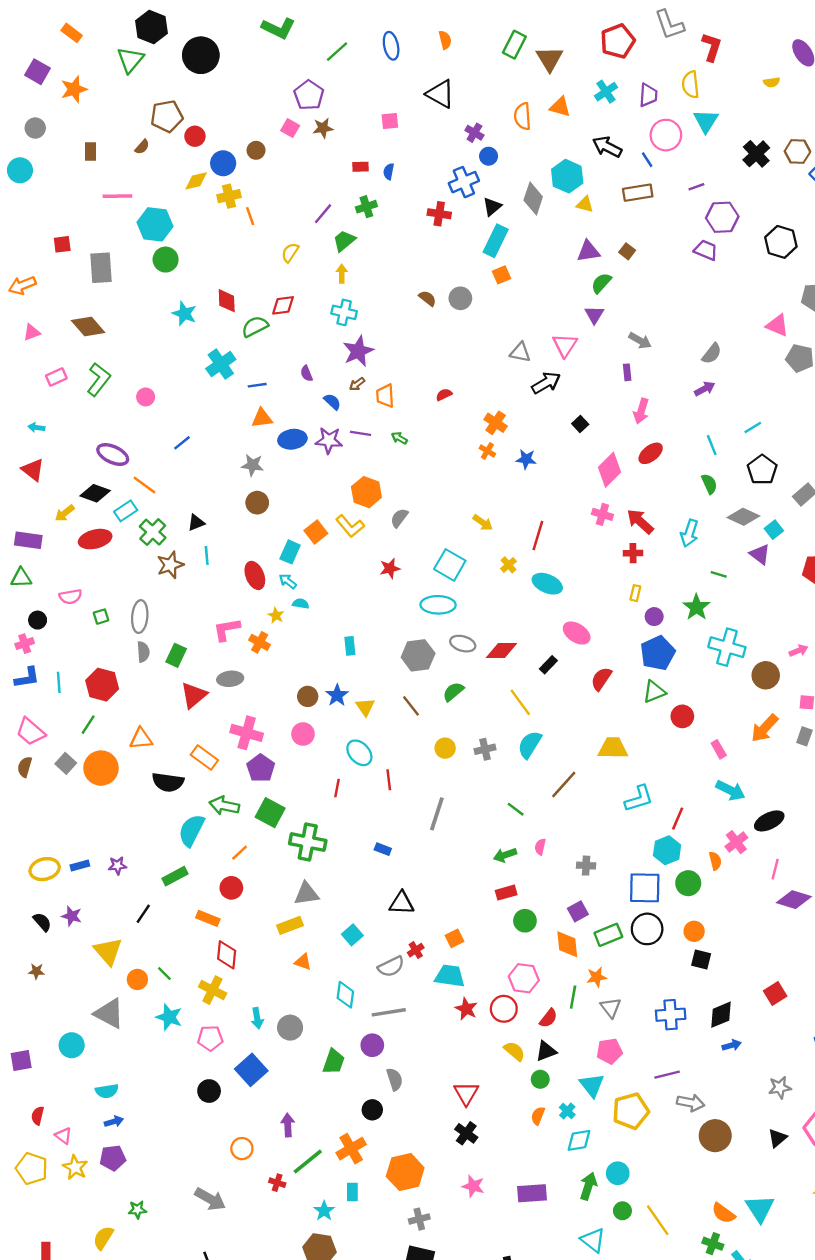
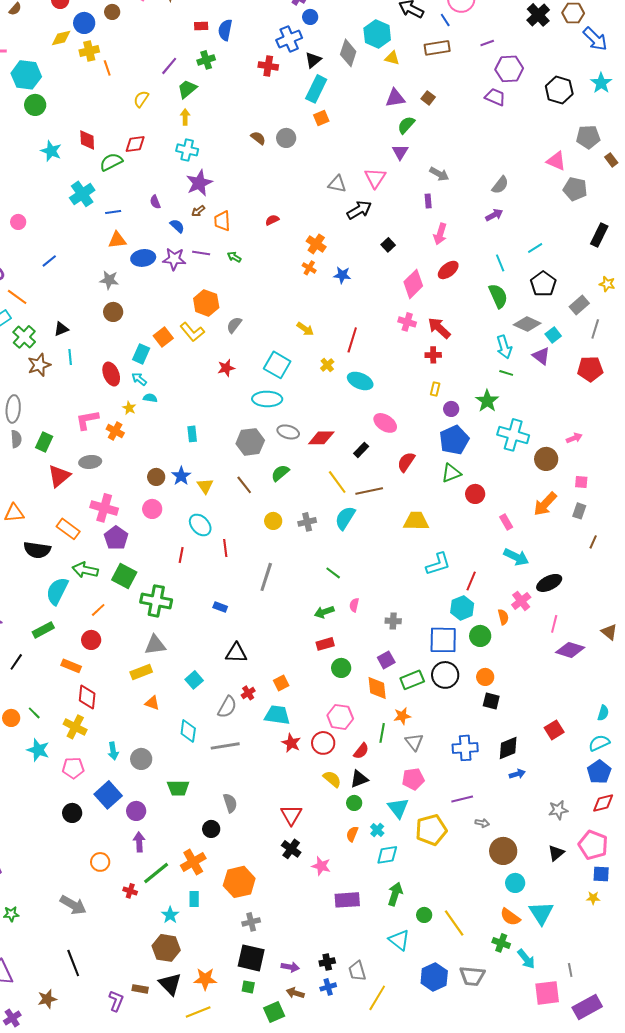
blue semicircle: (389, 171) -> (225, 30), size x1.5
green semicircle: (709, 484) -> (498, 296), size x1.4
cyan arrow: (689, 533) -> (504, 347), moved, turned -35
brown line: (564, 785) -> (369, 491), moved, turned 36
gray semicircle: (391, 967) -> (227, 707), turned -35
purple circle: (372, 1045) -> (136, 811), moved
green trapezoid: (334, 1062) -> (178, 788), turned 70
gray arrow: (691, 1103) -> (482, 823), size x0.6
cyan circle: (618, 1173) -> (515, 883), moved
pink star: (473, 1186) -> (321, 866), moved

